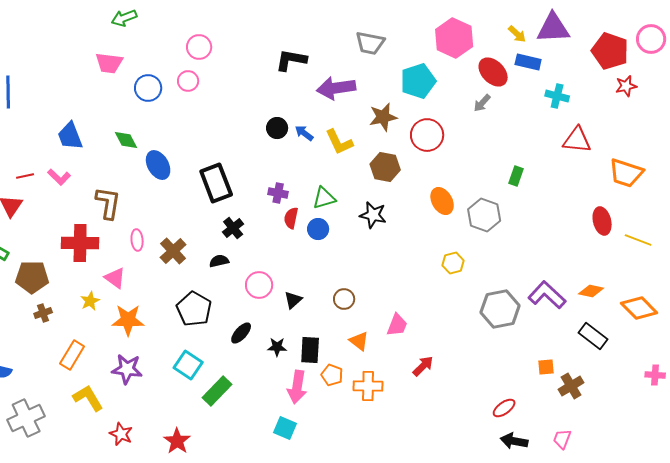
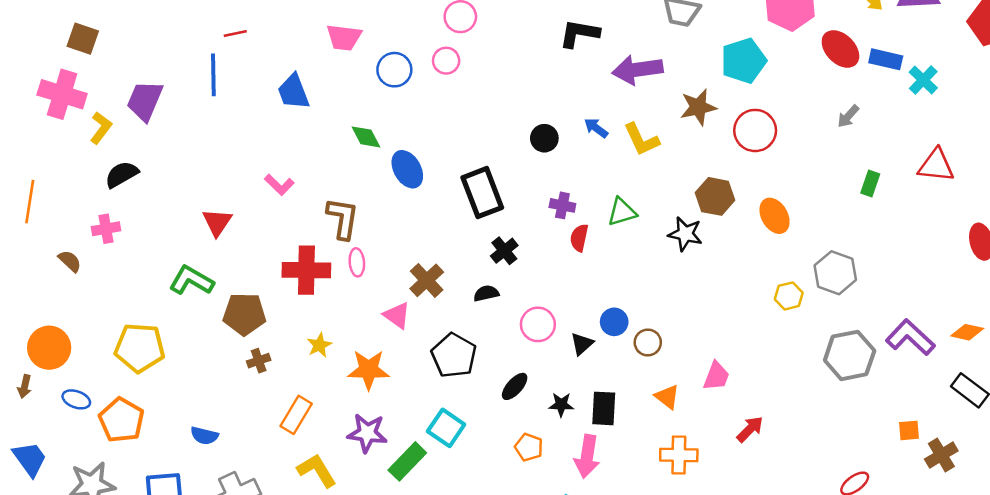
blue rectangle: (528, 62) -> (886, 59), moved
cyan cross: (557, 96) -> (923, 80), turned 30
gray arrow: (482, 103) -> (848, 116), moved
black circle: (277, 128) -> (544, 138), moved
blue trapezoid: (70, 136) -> (294, 92), moved
red triangle: (577, 140) -> (936, 165), moved
brown hexagon: (385, 167) -> (715, 196), moved
red line: (25, 176) -> (235, 33), moved
gray hexagon: (484, 215) -> (835, 273), moved
blue circle: (318, 229) -> (614, 322), moved
pink ellipse: (137, 240) -> (357, 262), moved
pink triangle: (115, 278) -> (397, 315), moved
orange pentagon: (332, 375) -> (529, 447), moved
green rectangle: (217, 391) -> (407, 461), moved

